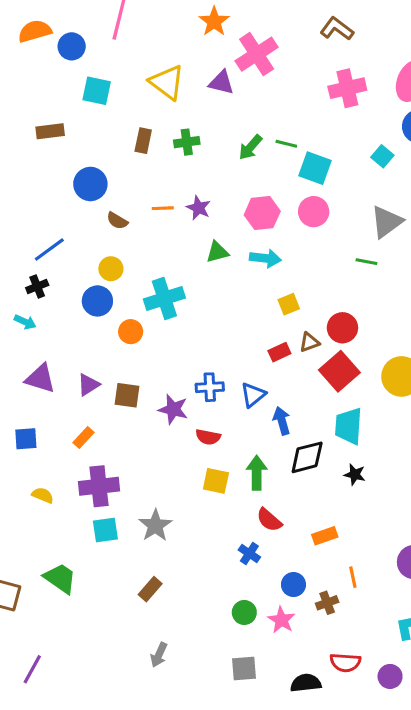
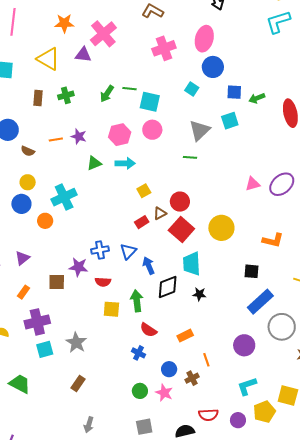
orange star: (214, 22) -> (64, 23), moved, turned -30
brown square: (127, 395) -> (57, 282), moved

